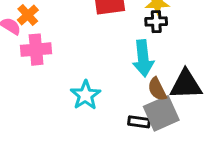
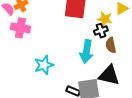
black cross: (156, 22) -> (101, 31), turned -32
brown semicircle: (157, 89) -> (111, 45), moved

